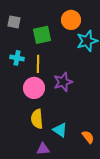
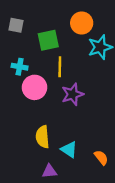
yellow line: (38, 64) -> (60, 67), moved
pink circle: (34, 88) -> (35, 87), moved

